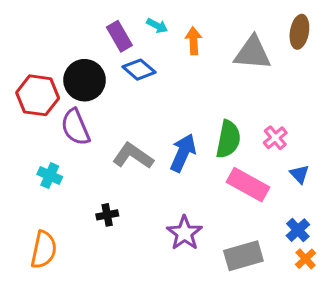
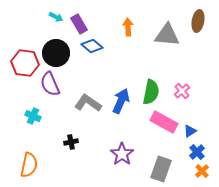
cyan arrow: (157, 26) -> (56, 17), moved
blue triangle: (299, 174) -> (190, 131), moved, turned 40
gray rectangle: (243, 256) -> (161, 169), turned -55

